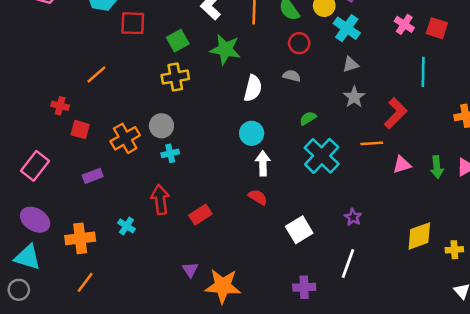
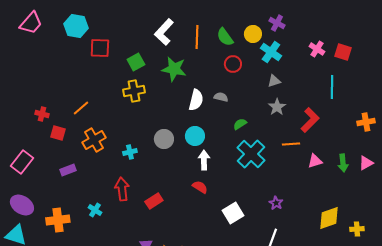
orange line: (96, 74) -> (81, 108), moved
gray semicircle: (292, 76) -> (221, 97), moved
gray circle: (161, 126) -> (164, 139), moved

